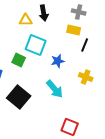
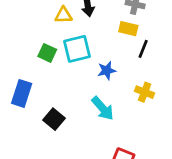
cyan square: (36, 45) -> (77, 49), turned -35
green square: (19, 60) -> (47, 53), moved
black square: (19, 97) -> (54, 119), size x0.7

